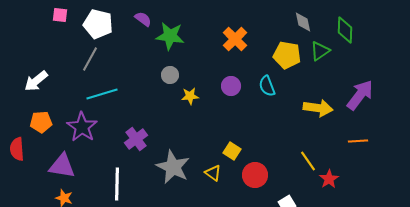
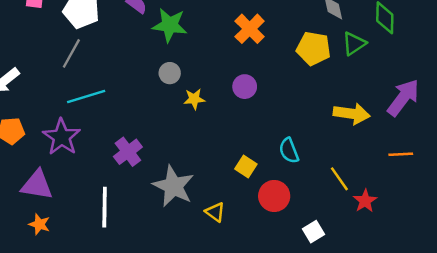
cyan semicircle: (267, 86) -> (289, 151), moved
yellow triangle: (213, 173) -> (215, 212), moved

